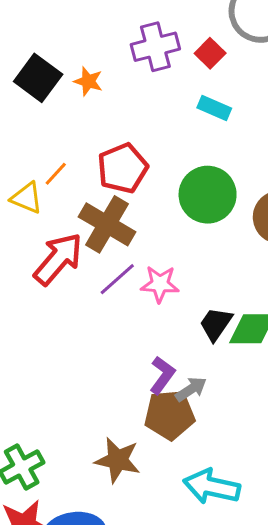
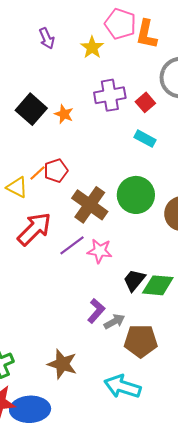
red pentagon: (123, 168) -> (56, 171), moved, size x0.7
brown cross: (107, 224) -> (90, 205), moved
brown pentagon: (170, 415) -> (141, 341), moved

